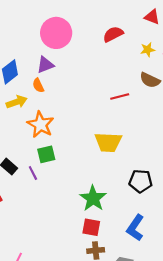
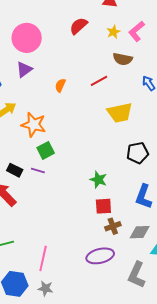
orange semicircle: (38, 85) -> (60, 85), moved, turned 64
yellow trapezoid: (108, 142) -> (120, 113), moved
purple line: (33, 173) -> (38, 170), turned -32
green star: (93, 198) -> (98, 180), size x0.7

